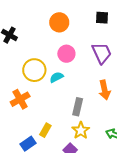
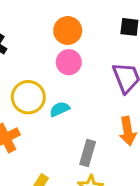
pink circle: (66, 54) -> (69, 62), moved

